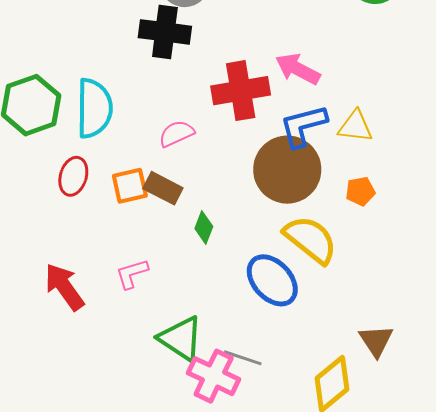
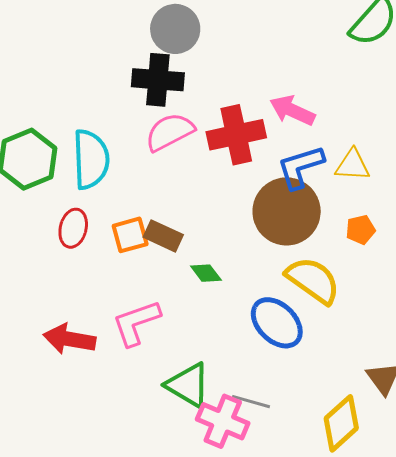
pink semicircle: (177, 134) -> (170, 132), moved, size x1.4
green diamond: (204, 227) -> (206, 273), turned -56
pink L-shape: (132, 274) -> (136, 323), size x1.5
red arrow: (64, 287) -> (69, 339), turned -42

